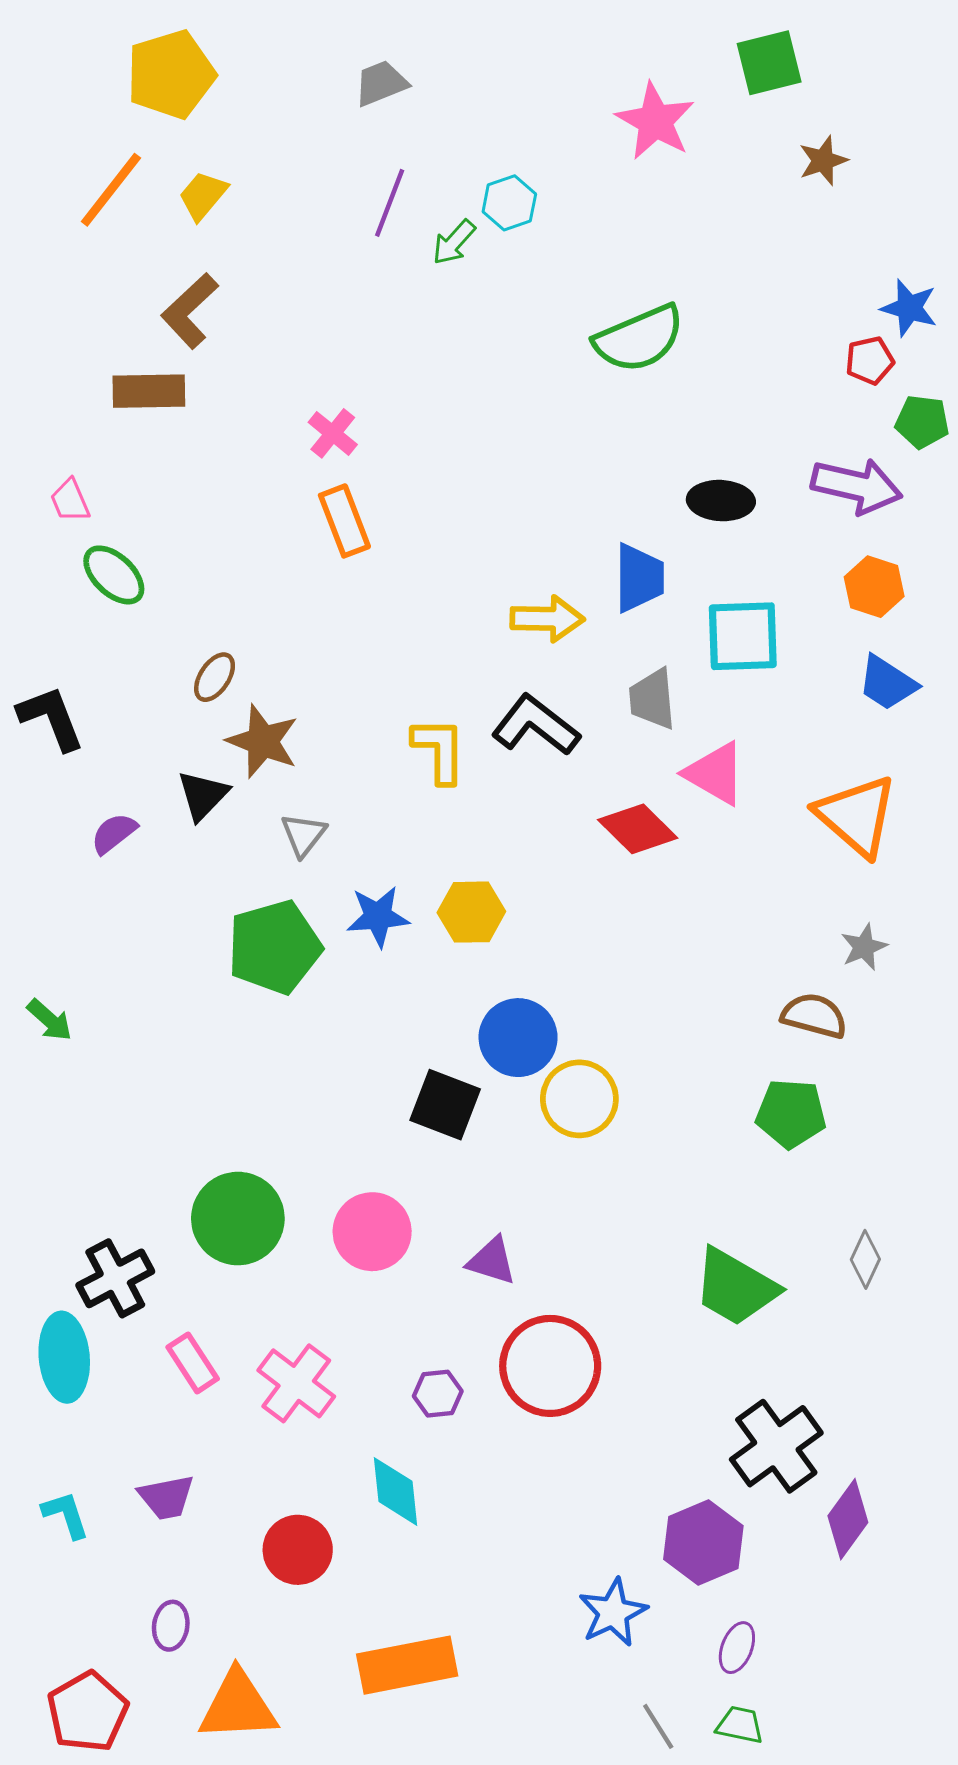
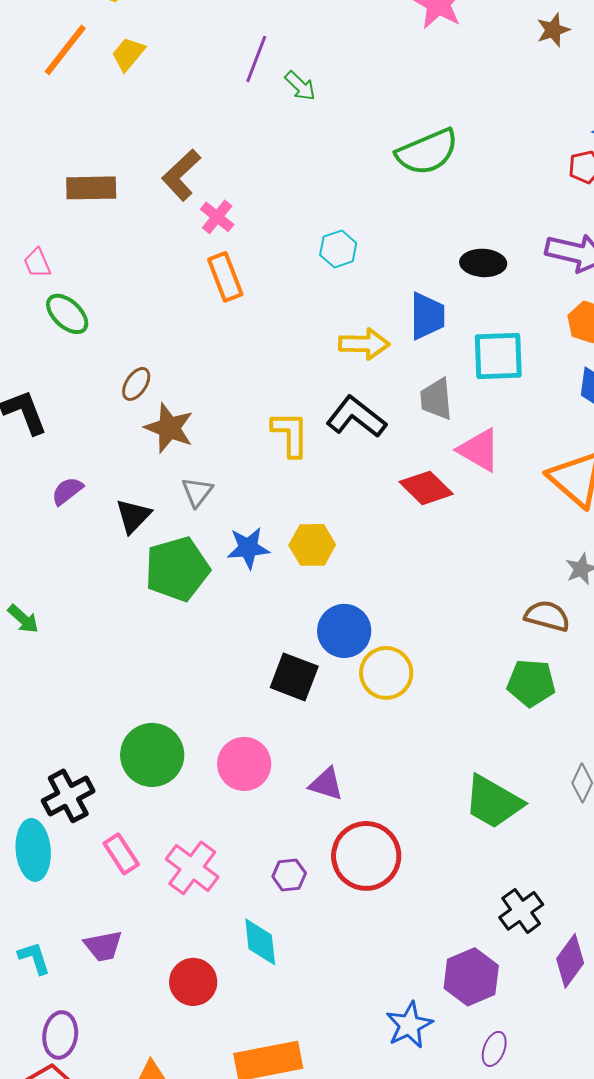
cyan hexagon: (509, 203) -> (338, 249), moved
green arrow: (454, 242) -> (300, 86), turned -88
brown L-shape: (190, 311) -> (181, 175), moved
black triangle: (203, 795) -> (133, 516), moved
black cross: (776, 1446) -> (521, 911), size x0.7
purple ellipse: (171, 1626) -> (60, 1035), moved, size x1.4

